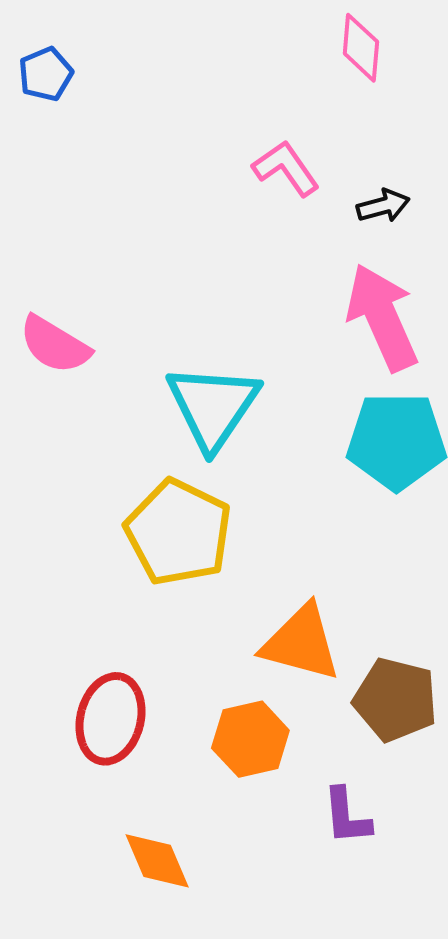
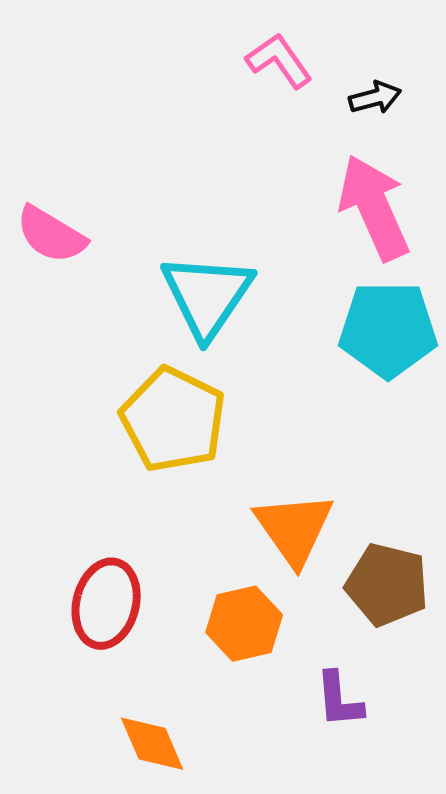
orange triangle: (301, 643) -> (294, 529), turned 40

